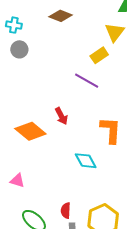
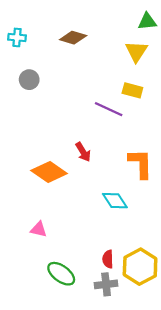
cyan cross: (14, 25) -> (17, 37), moved
yellow rectangle: (99, 55) -> (132, 90), moved, turned 54
red semicircle: (66, 211) -> (108, 259), moved

